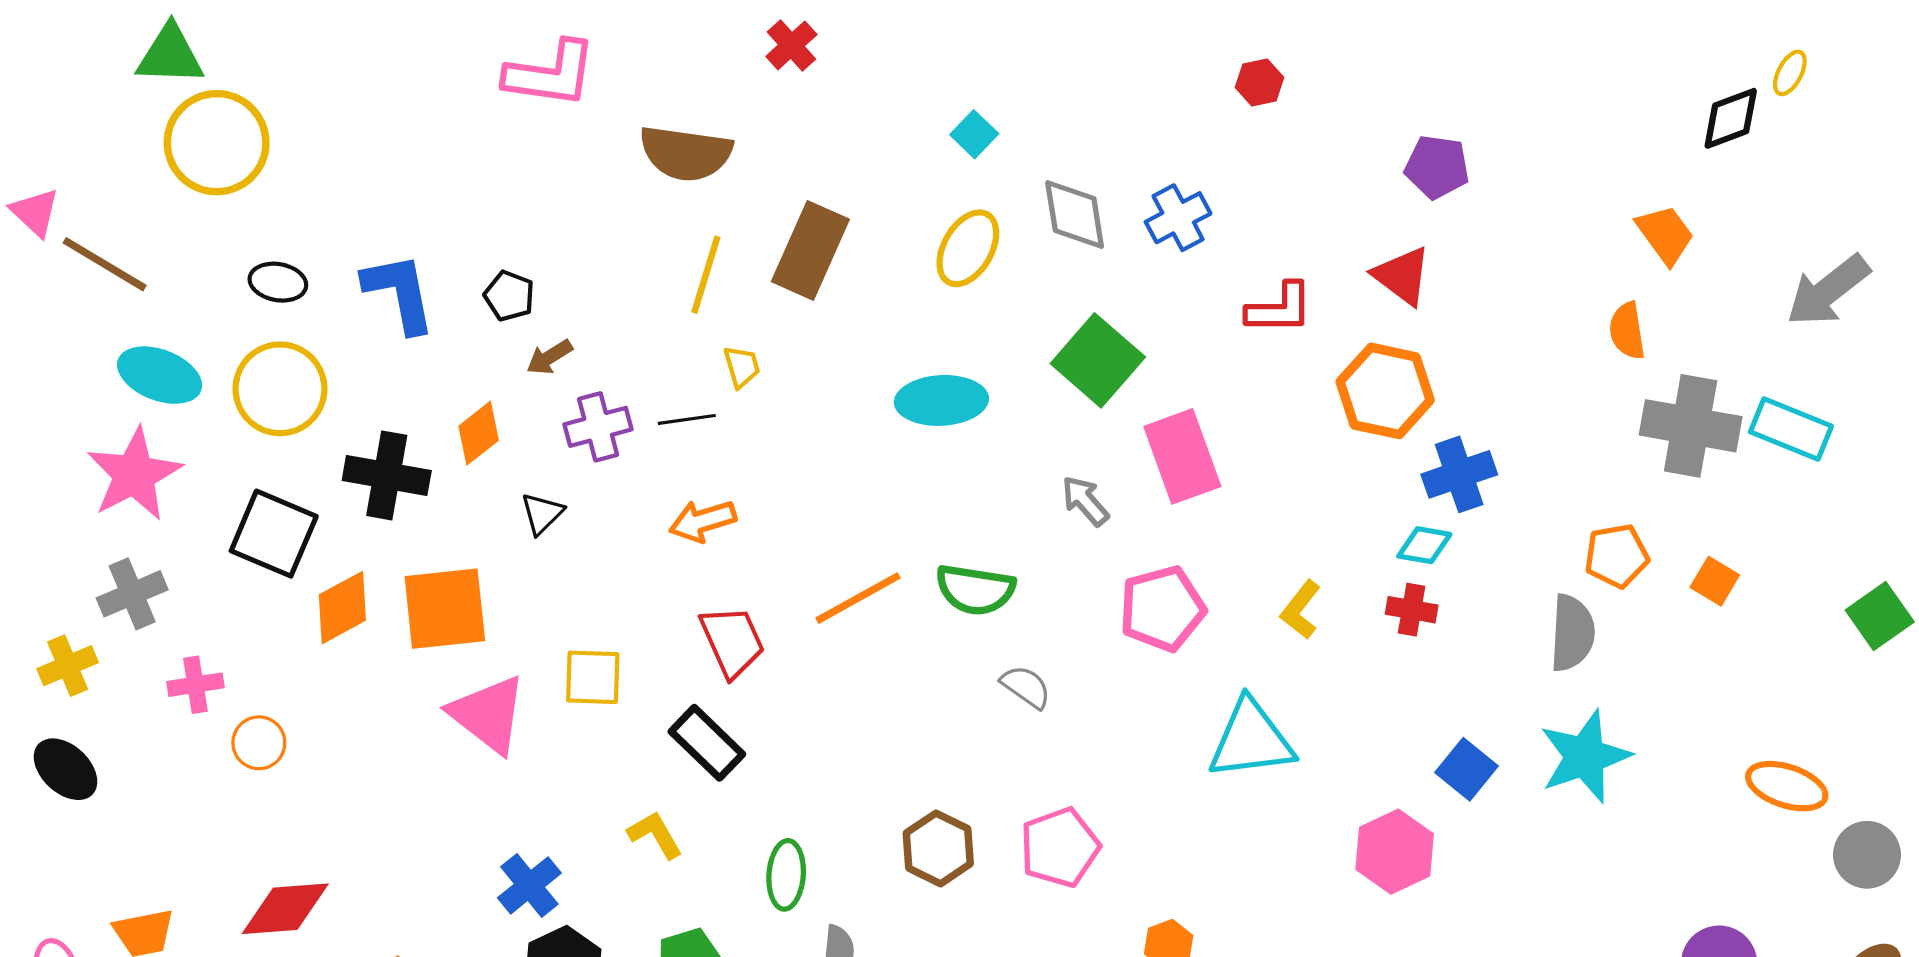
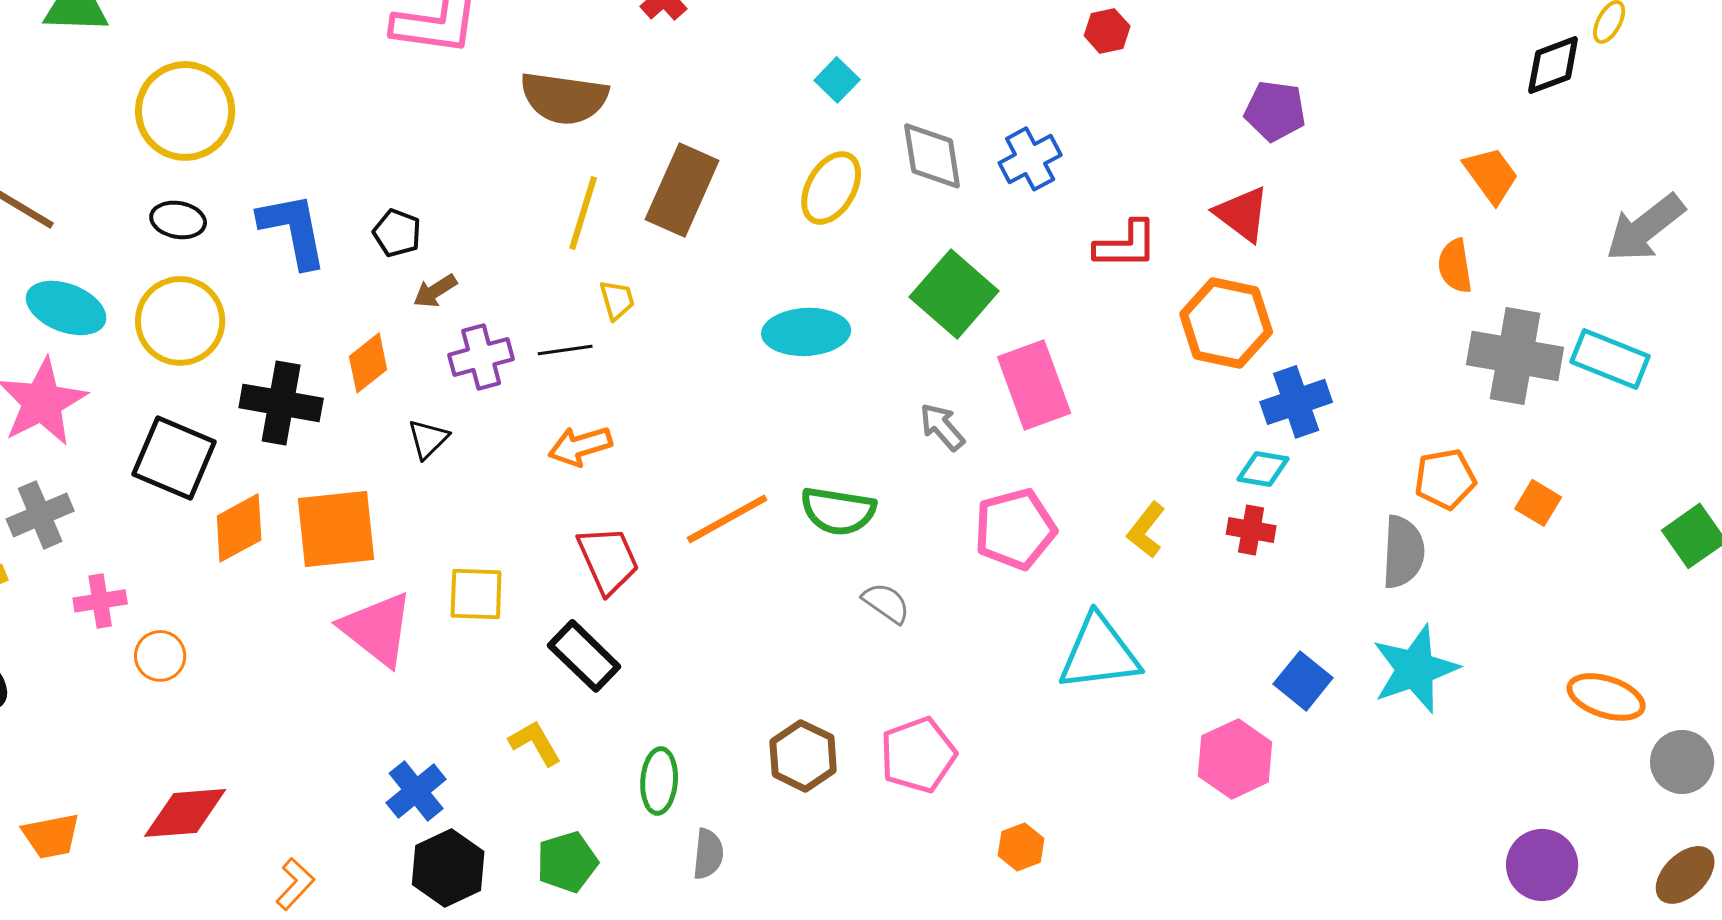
yellow circle: (217, 143) -> (185, 111), moved

